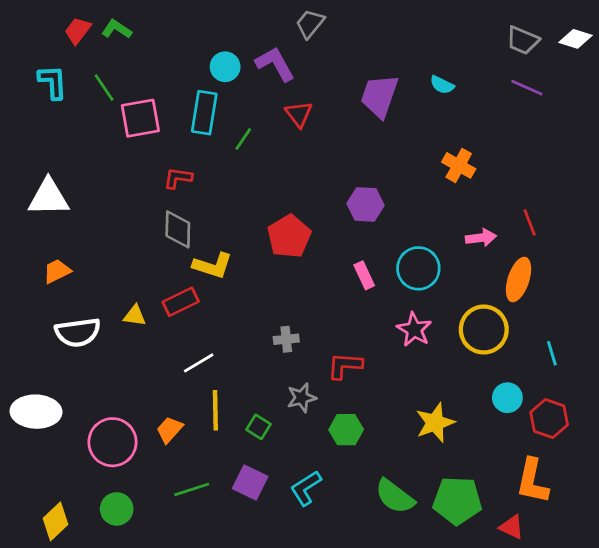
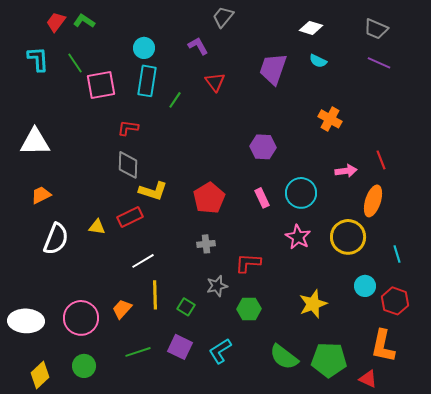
white diamond: (576, 39) -> (311, 28), moved
purple L-shape: (275, 64) -> (198, 46), size x0.7
cyan circle: (225, 67) -> (144, 48), moved
red pentagon: (289, 236) -> (209, 198), moved
white semicircle: (78, 332) -> (56, 239), turned -60
white ellipse: (36, 412) -> (26, 321), moved

